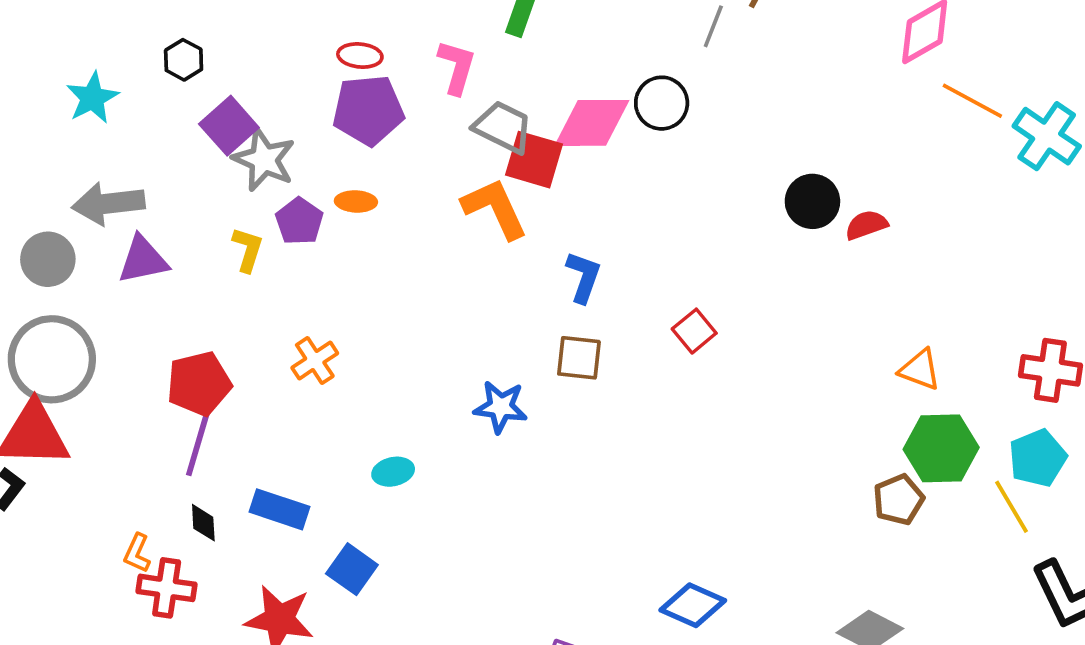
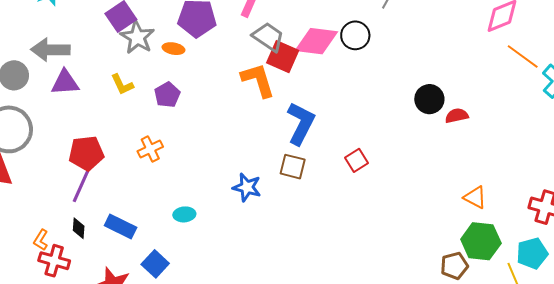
orange ellipse: (356, 201) -> (173, 49), moved
purple pentagon: (299, 221) -> (167, 95), moved
yellow L-shape: (248, 250) -> (122, 84), turned 130
blue L-shape: (584, 277) -> (301, 123), size x1.5

